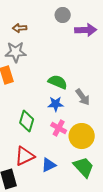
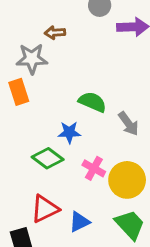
brown arrow: (20, 28) -> (55, 33), moved
blue star: (56, 104) -> (69, 132), moved
green diamond: (27, 121) -> (48, 158), turned -70

